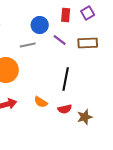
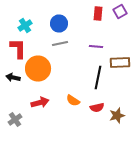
blue circle: (40, 25) -> (59, 24), moved
purple line: (60, 40) -> (96, 46), moved, turned -32
brown rectangle: (88, 43) -> (120, 62), moved

